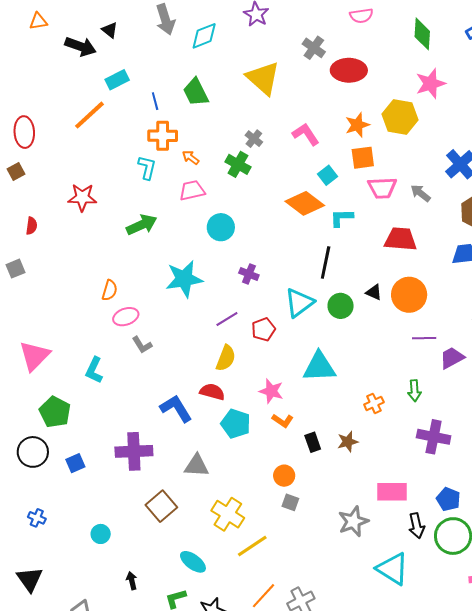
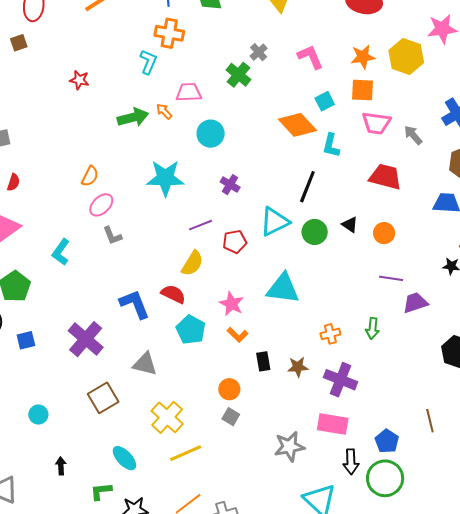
orange arrow: (191, 158) -> (164, 111), moved
red star: (82, 197) -> (79, 80), size x0.7
cyan L-shape: (342, 218) -> (331, 145), turned -85
red semicircle: (32, 226) -> (13, 182), moved
orange circle: (409, 295) -> (384, 233), size x0.6
pink ellipse: (126, 317) -> (101, 205), turned -35
purple cross: (434, 437) -> (341, 380), moved
purple cross: (134, 451) -> (86, 339), turned 33

